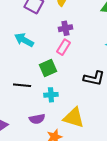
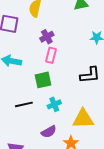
green square: (48, 68) -> (43, 80), turned 30

